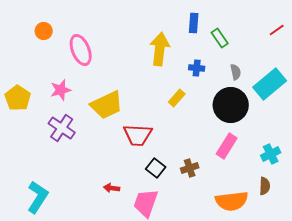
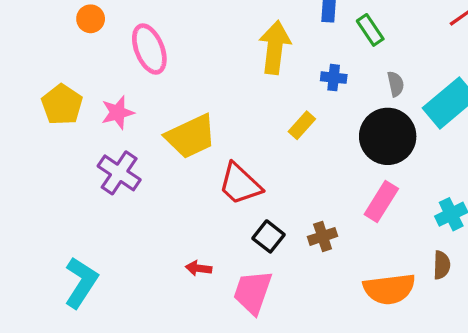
yellow pentagon: (18, 98) -> (62, 105), moved
red trapezoid: (138, 135) -> (240, 184), turned 40

